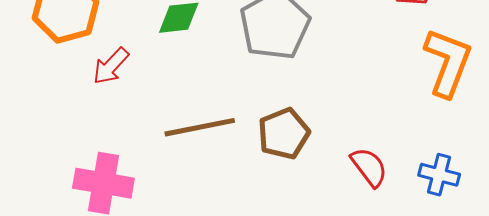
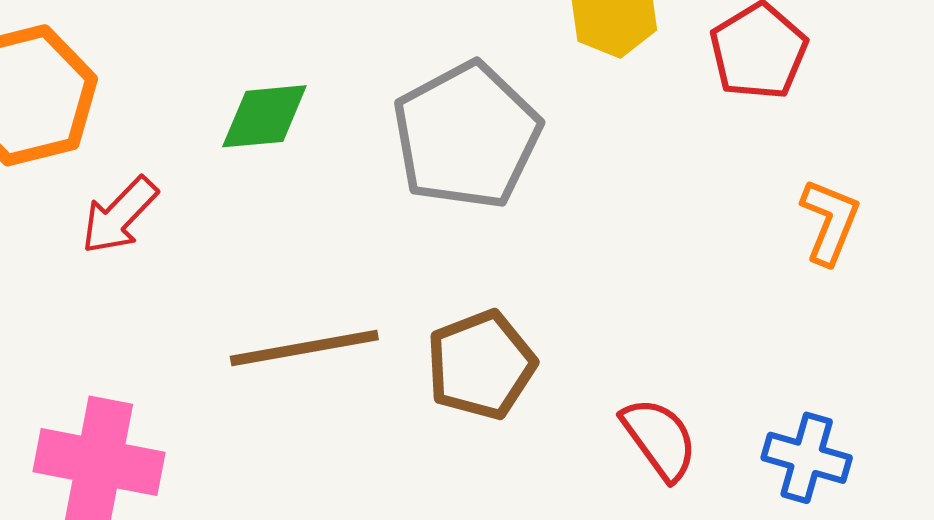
orange L-shape: (448, 62) -> (830, 222), size x0.6

